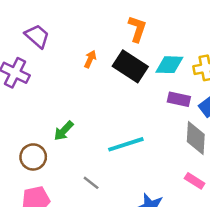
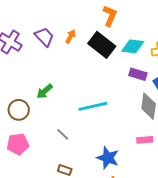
purple trapezoid: (37, 36) -> (44, 37), moved
pink rectangle: (195, 181) -> (145, 140), turned -42

